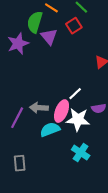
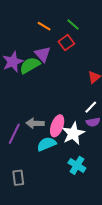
green semicircle: (35, 22) -> (30, 65), moved, turned 45
white line: (75, 94) -> (91, 107), moved
white star: (78, 119) -> (73, 133), turned -30

